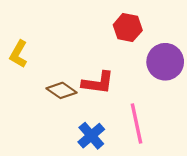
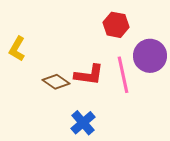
pink line: (137, 124) -> (123, 75), moved

